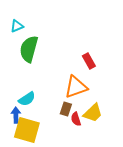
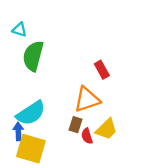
cyan triangle: (17, 26) -> (19, 30), turned 40
cyan semicircle: (27, 99) -> (31, 113), size x1.5

